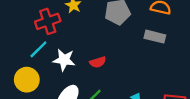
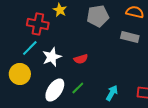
red cross: (48, 21) -> (38, 24), turned 30
white star: (64, 60) -> (52, 57), turned -30

